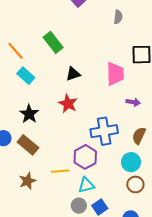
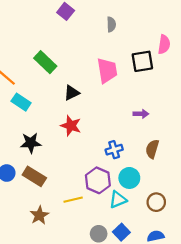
pink trapezoid: (115, 74) -> (107, 71), moved
black star: (29, 114) -> (31, 143), turned -30
blue cross: (104, 131) -> (114, 150), size x0.6
cyan circle: (131, 162) -> (129, 178), moved
cyan triangle: (86, 185) -> (118, 200), moved

